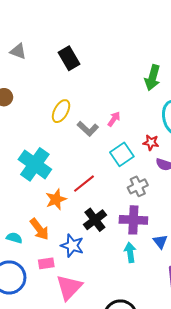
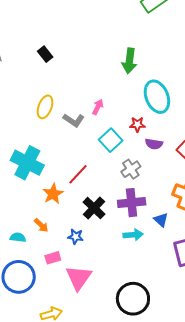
black rectangle: (69, 58) -> (45, 54), size x0.7
orange arrow: (39, 229) -> (41, 225), size x0.7
blue star: (72, 246) -> (76, 237), size x0.7
cyan arrow: (130, 252) -> (133, 235), turned 102

